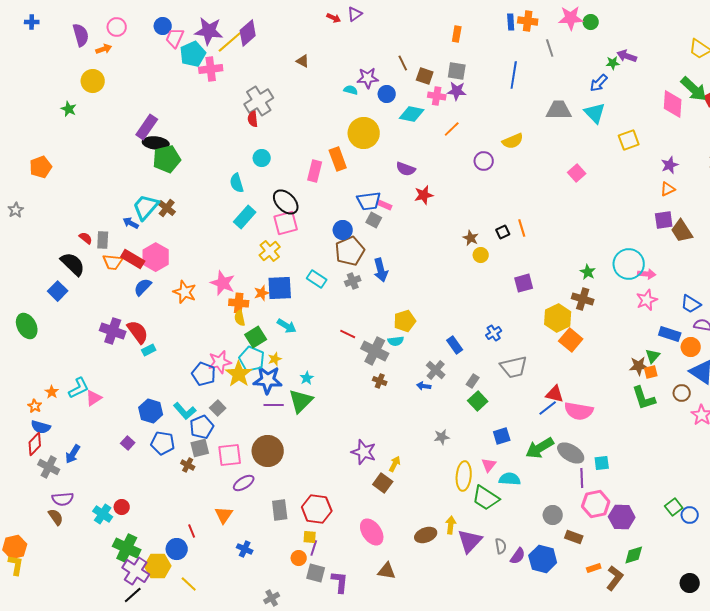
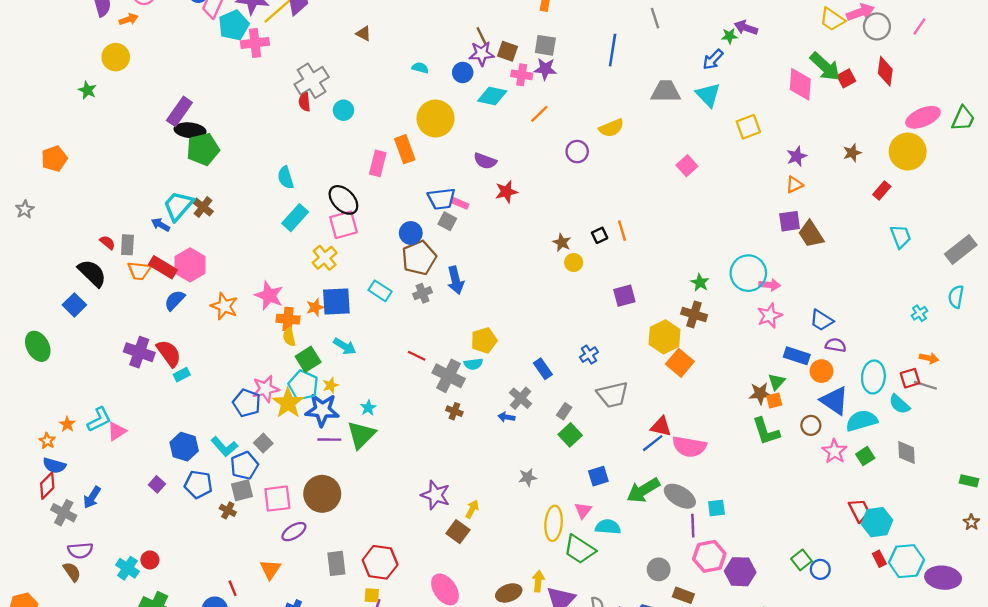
purple star: (368, 78) -> (482, 54), moved
cyan circle: (262, 158) -> (343, 110), moved

